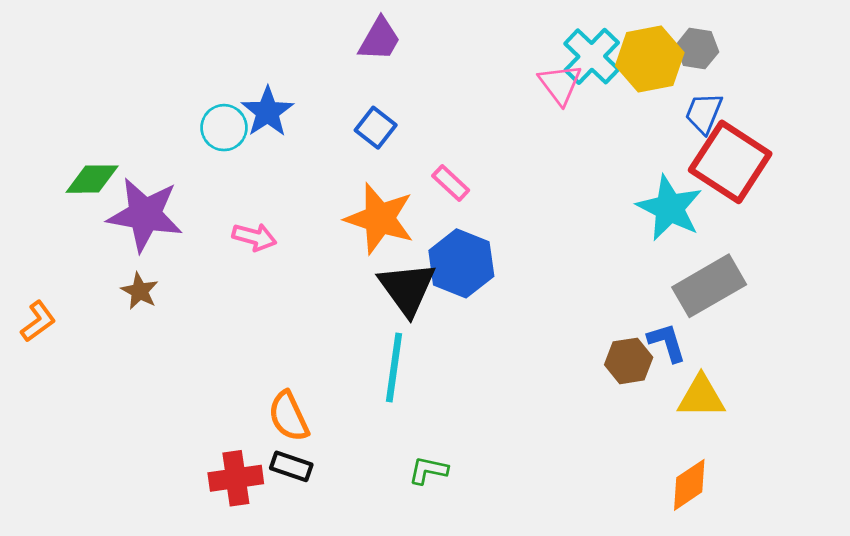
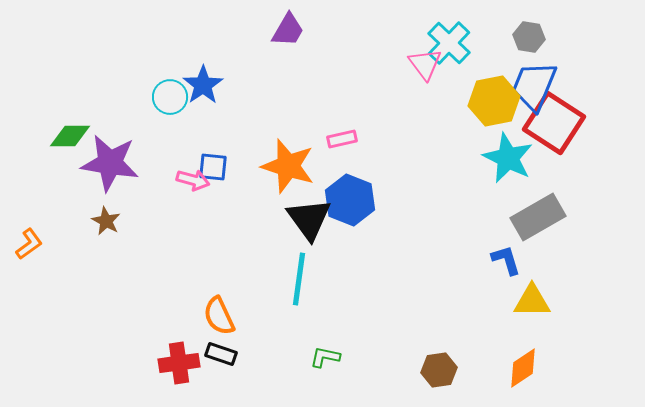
yellow hexagon: (650, 59) -> (494, 101), moved
blue trapezoid: (704, 113) -> (534, 86), size x1.6
blue square: (376, 128) -> (213, 167), moved, turned -32
pink rectangle: (451, 183) -> (342, 139), turned -56
brown hexagon: (629, 361) -> (439, 370), moved

